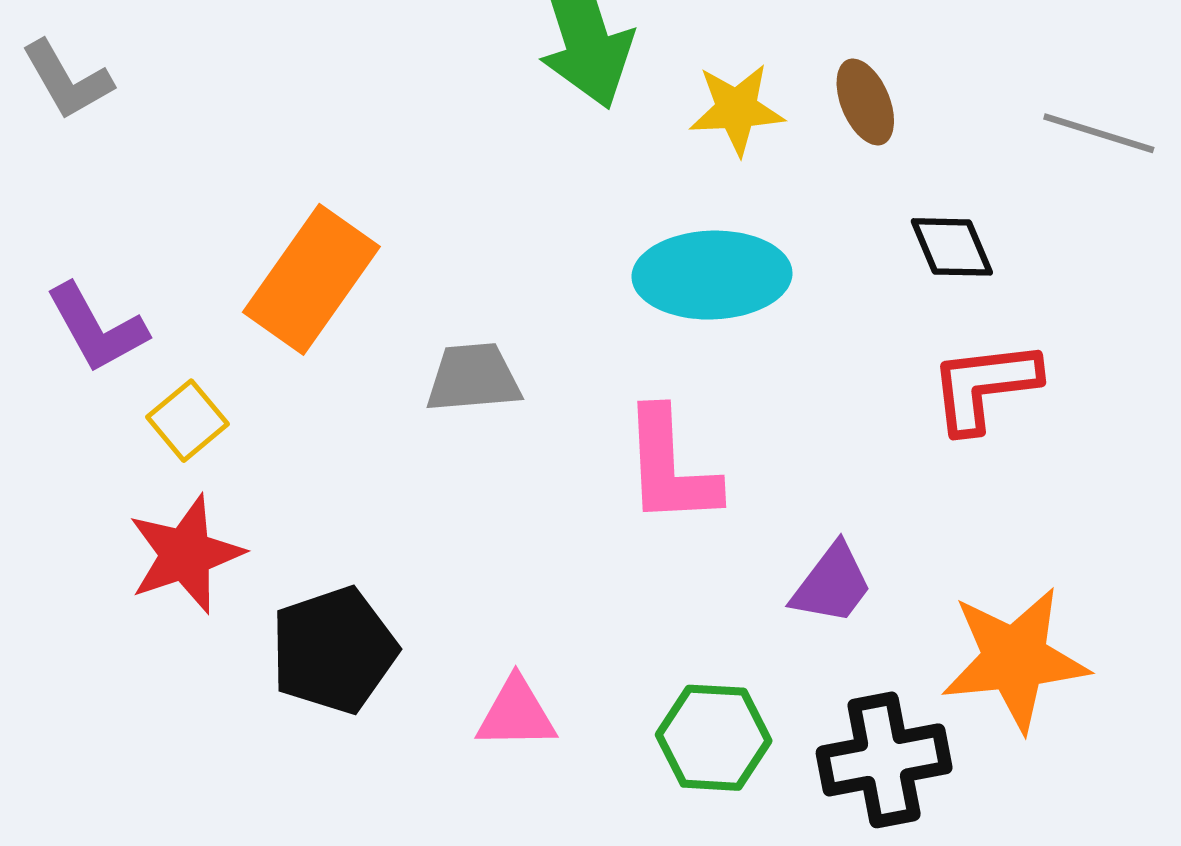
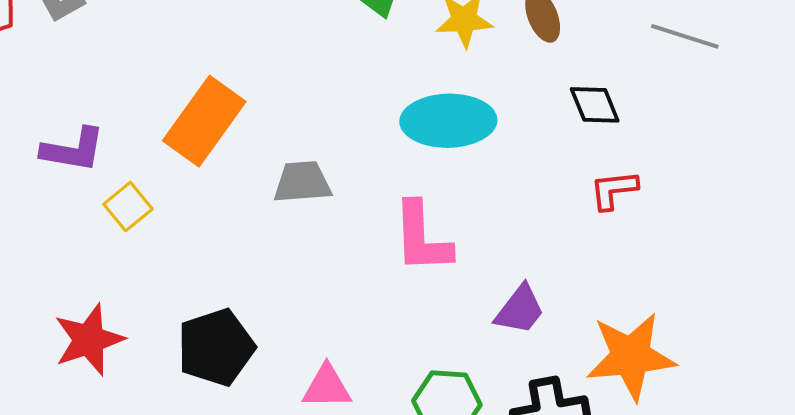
purple L-shape: (97, 328) -> (73, 150), turned -52
red L-shape: (984, 386) -> (614, 190), size x0.7
red star: (186, 554) -> (89, 340), moved

